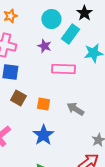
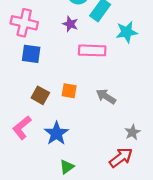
brown square: (18, 98) -> (40, 95), moved
blue star: (43, 135) -> (56, 133), moved

